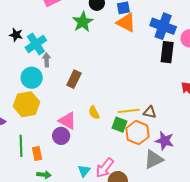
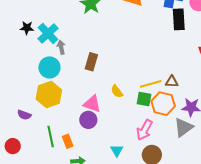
pink arrow: (105, 168) -> (144, 130), moved

